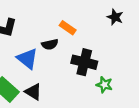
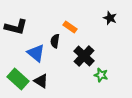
black semicircle: (50, 44) -> (55, 41), turned 112
black cross: (84, 62) -> (84, 56), turned 30

